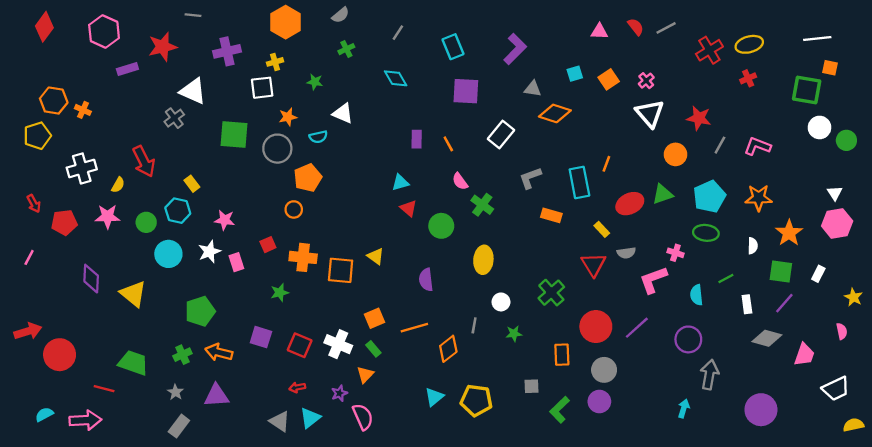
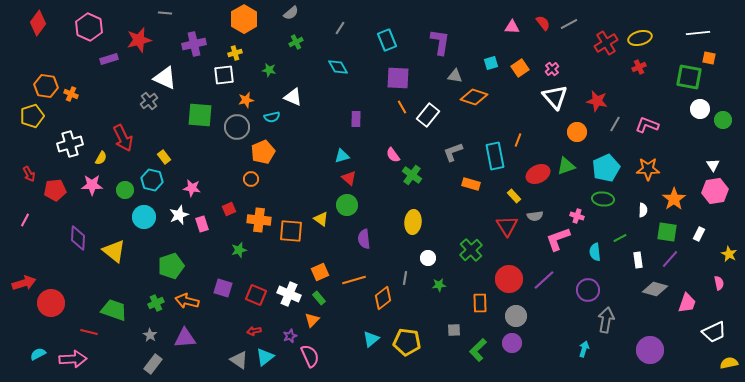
purple L-shape: (515, 49) -> (440, 42), turned -36
orange line: (448, 144) -> (402, 107), moved
green circle: (441, 226) -> (347, 205), moved

